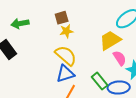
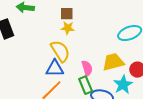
yellow trapezoid: (110, 40) -> (113, 62), moved
pink semicircle: (120, 58) -> (87, 68), moved

